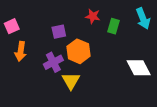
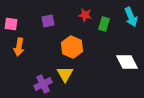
pink square: (12, 26) -> (11, 24), turned 32
purple square: (59, 32) -> (48, 21), moved
purple cross: (53, 62) -> (43, 84), moved

